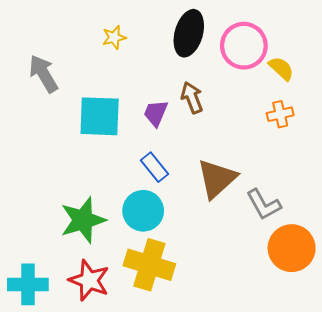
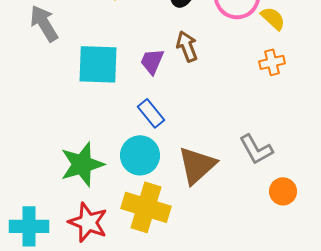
brown triangle: (217, 179) -> (197, 165), moved
orange circle: (292, 248) -> (283, 191), size x0.6

